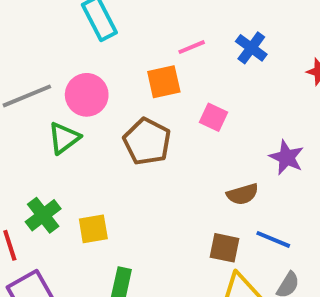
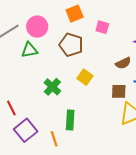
green triangle: (64, 138) -> (29, 50), turned 36
green cross: (43, 215) -> (52, 87), moved
yellow square: (93, 229) -> (85, 77), moved, turned -35

